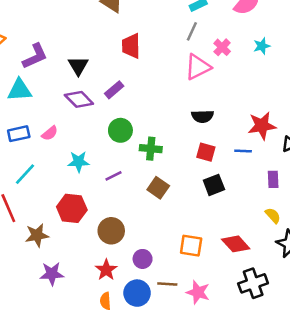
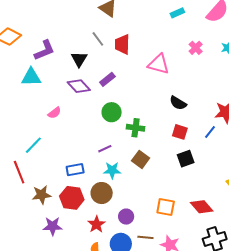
gray line: (192, 31) -> (98, 39), moved, turned -63
pink triangle: (198, 67) -> (159, 64), moved, turned 40
black semicircle: (202, 116) -> (178, 103), turned 30
blue rectangle: (19, 134) -> (75, 170), moved
blue line: (243, 151) -> (210, 132), turned -56
cyan star: (79, 162) -> (112, 170), moved
red hexagon: (72, 208) -> (72, 198), moved

